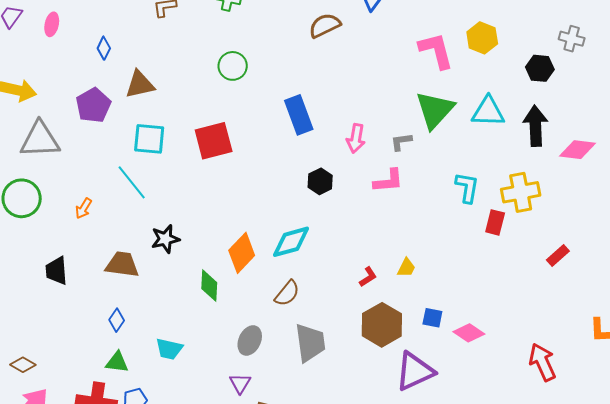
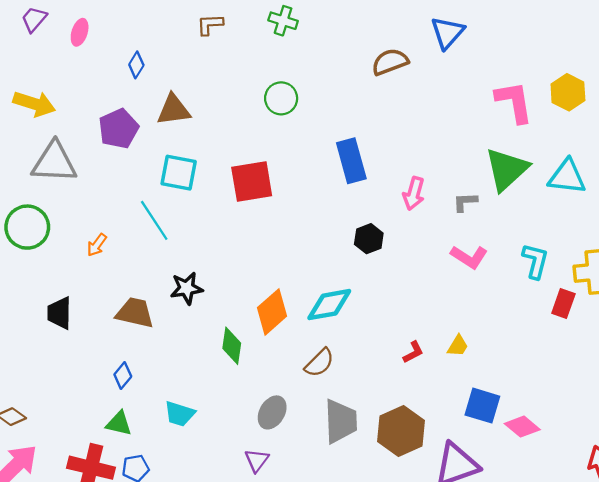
pink L-shape: (388, 181) -> (469, 257), moved, turned 32
blue square: (432, 318) -> (482, 406), size x1.5
brown hexagon: (382, 325) -> (401, 431), moved

